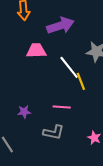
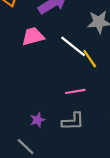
purple star: (24, 112) -> (37, 120), moved

